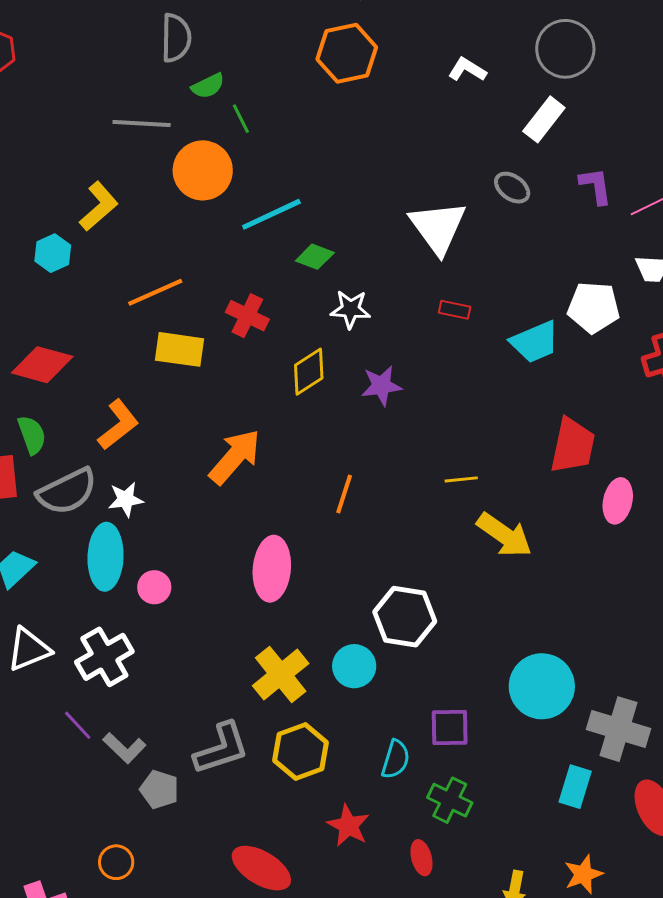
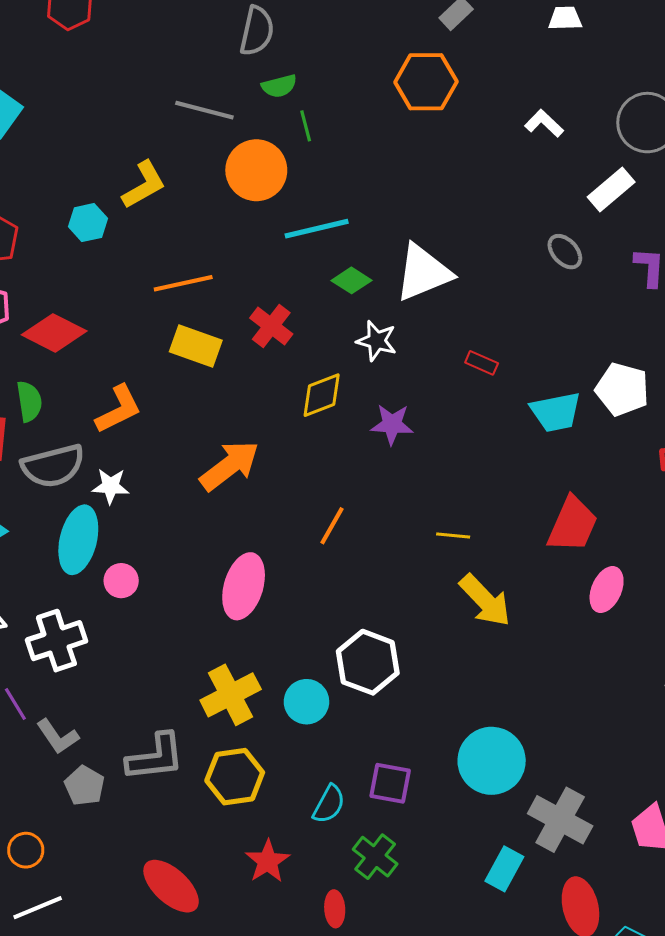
white triangle: (438, 227) -> (423, 273), moved, turned 32

